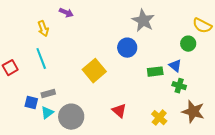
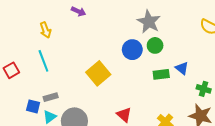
purple arrow: (66, 13) -> (79, 11), moved
green circle: (188, 44) -> (155, 45), moved
green cross: (179, 86) -> (204, 89), moved

